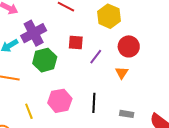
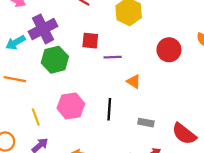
red circle: (129, 46) -> (169, 50), moved
purple line: (96, 57) -> (113, 57), turned 49
orange triangle: (122, 73) -> (134, 81), moved, turned -32

